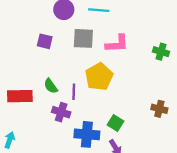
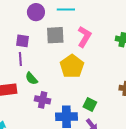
pink L-shape: (117, 44) -> (84, 37), turned -50
purple line: (74, 92) -> (20, 59), moved

